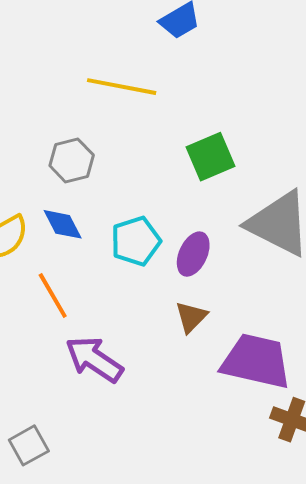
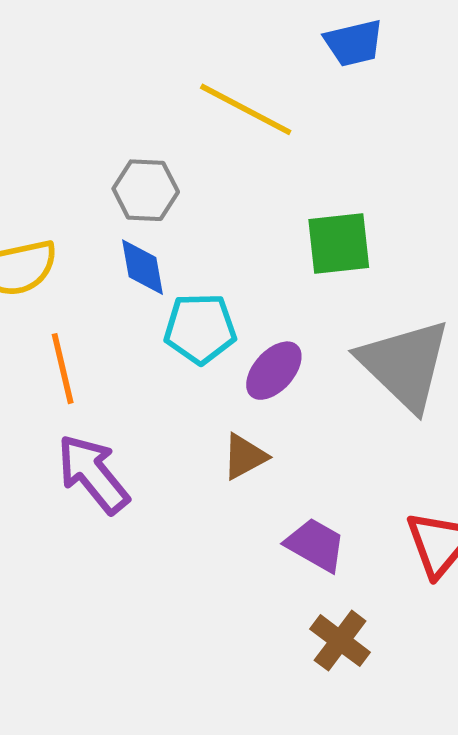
blue diamond: (63, 224) -> (143, 267), moved
purple trapezoid: (256, 361) -> (315, 545), size x0.6

